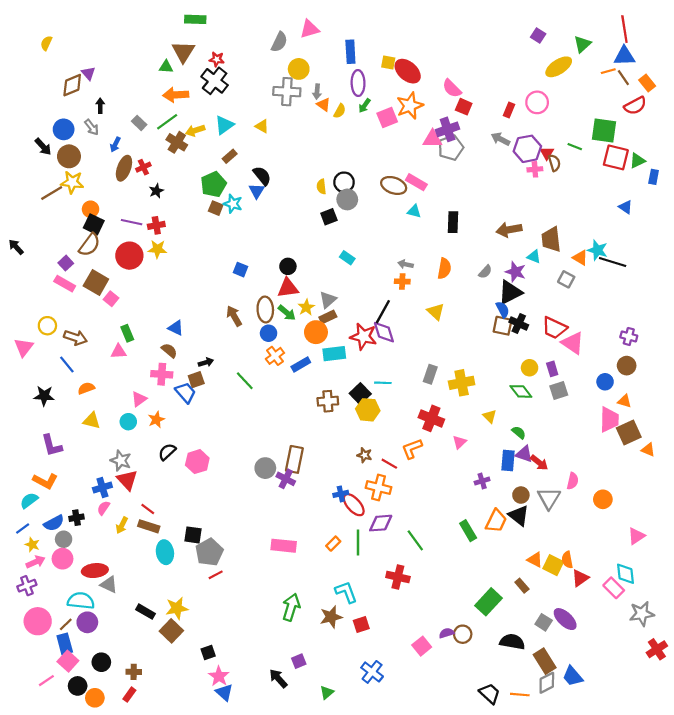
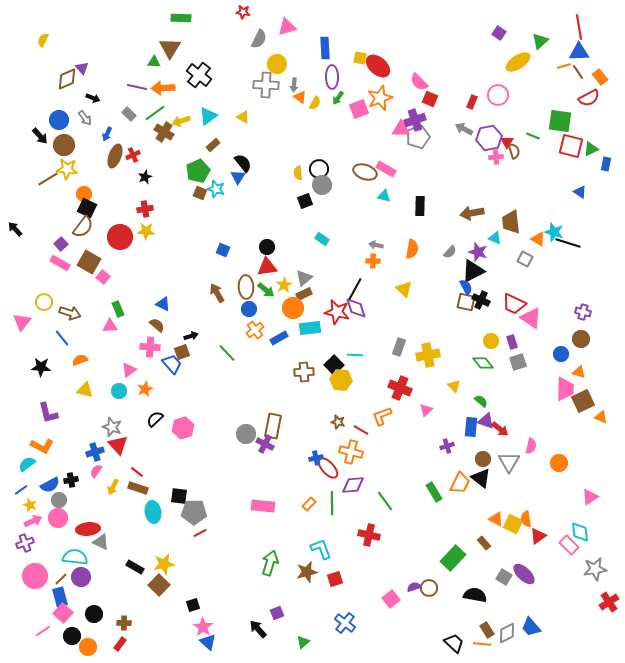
red star: (217, 59) -> (243, 12), moved
black arrow: (100, 106) -> (93, 98), turned 112
purple line: (132, 222) -> (137, 87), moved
gray pentagon: (209, 552) -> (194, 512), turned 30
brown rectangle: (545, 661) -> (487, 630), moved, size x0.7

